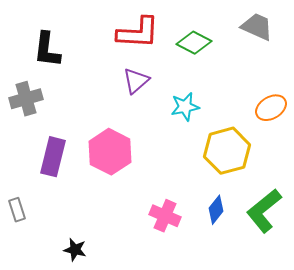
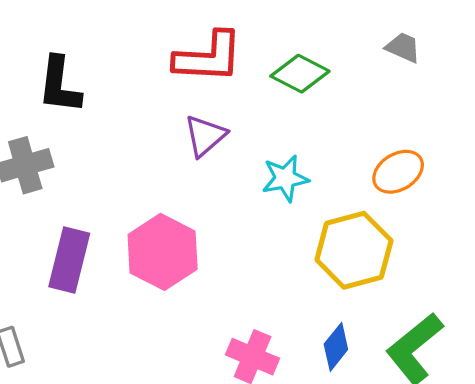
gray trapezoid: (257, 27) -> (403, 47), size x0.7
orange ellipse: (271, 108) -> (398, 172), moved

